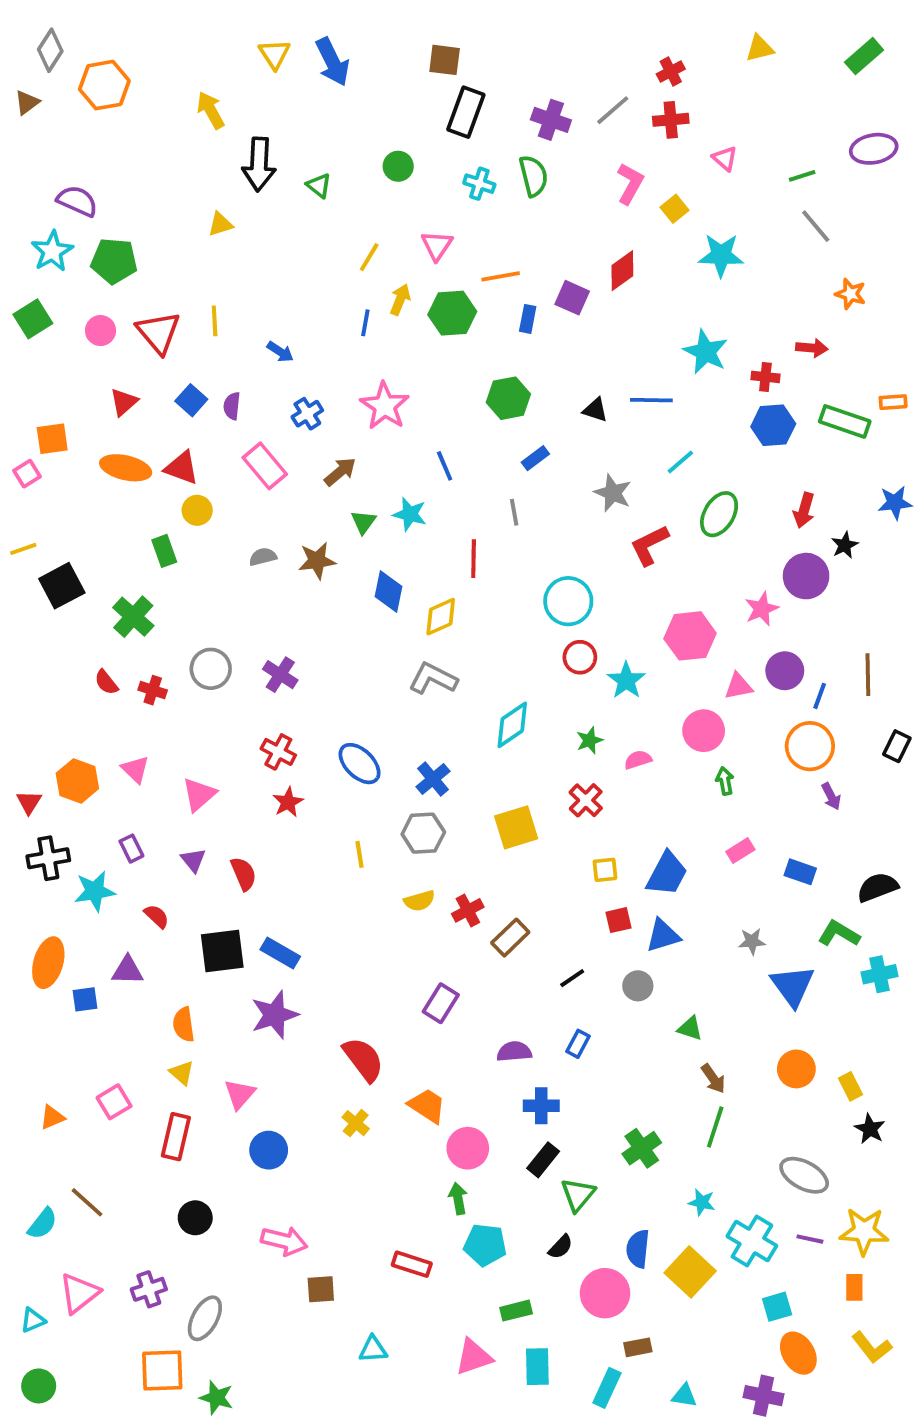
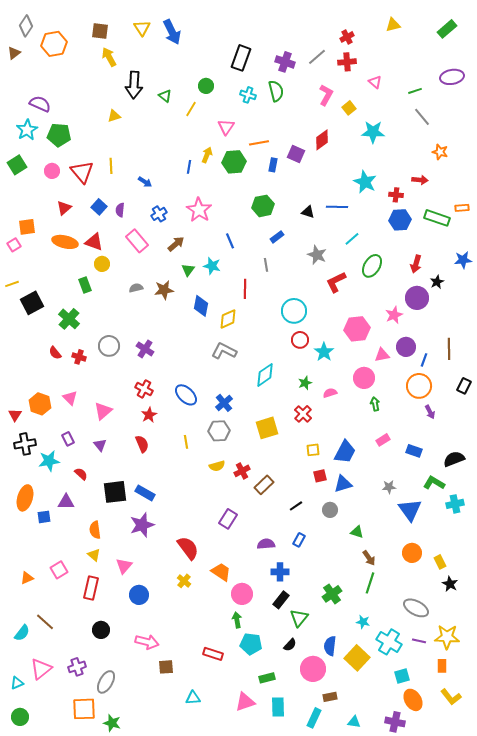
brown square: (445, 60) -> (100, 31), moved
yellow line: (369, 257) -> (191, 109), moved
red semicircle: (244, 874) -> (142, 444), moved

